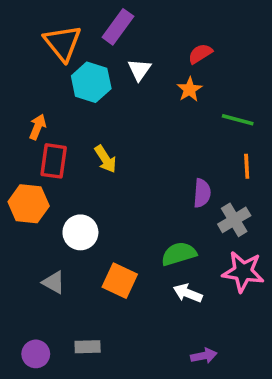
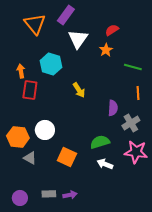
white triangle: (139, 70) -> (78, 39), size x1.5
cyan hexagon: (91, 82) -> (51, 64), moved
orange arrow: (38, 127) -> (21, 71), turned -32
yellow arrow: (105, 159) -> (79, 90), moved
orange hexagon: (29, 204) -> (18, 137), moved
purple arrow: (204, 356) -> (70, 195), moved

